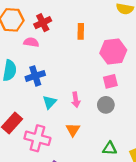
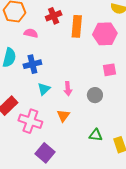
red cross: (43, 23) -> (54, 16), moved
orange rectangle: (81, 31) -> (77, 26), size x1.5
pink hexagon: (113, 52) -> (105, 34), moved
pink square: (110, 81) -> (110, 70), moved

